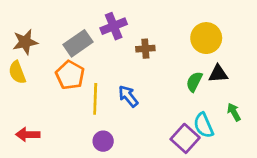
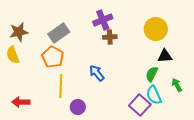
purple cross: (114, 26) -> (103, 20), moved
green semicircle: (194, 82) -> (152, 74), moved
yellow line: (95, 99) -> (61, 86), moved

